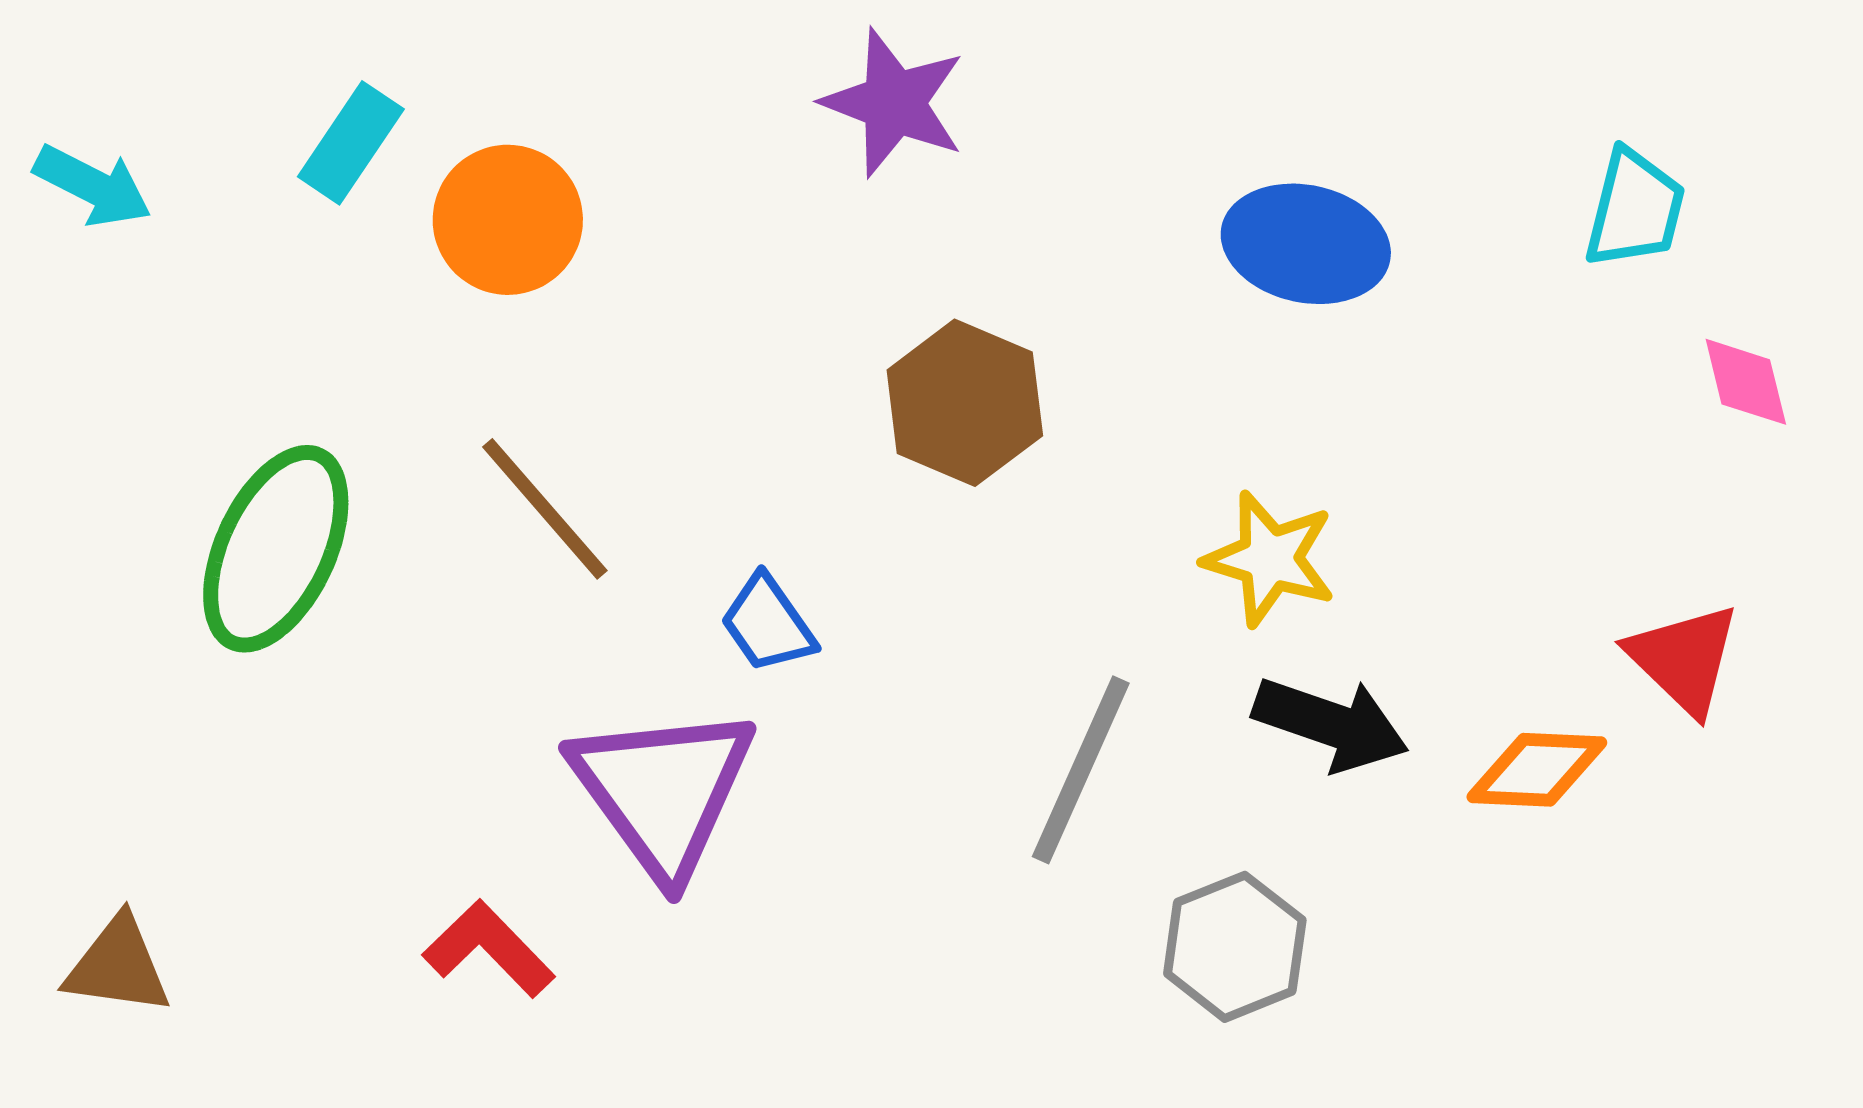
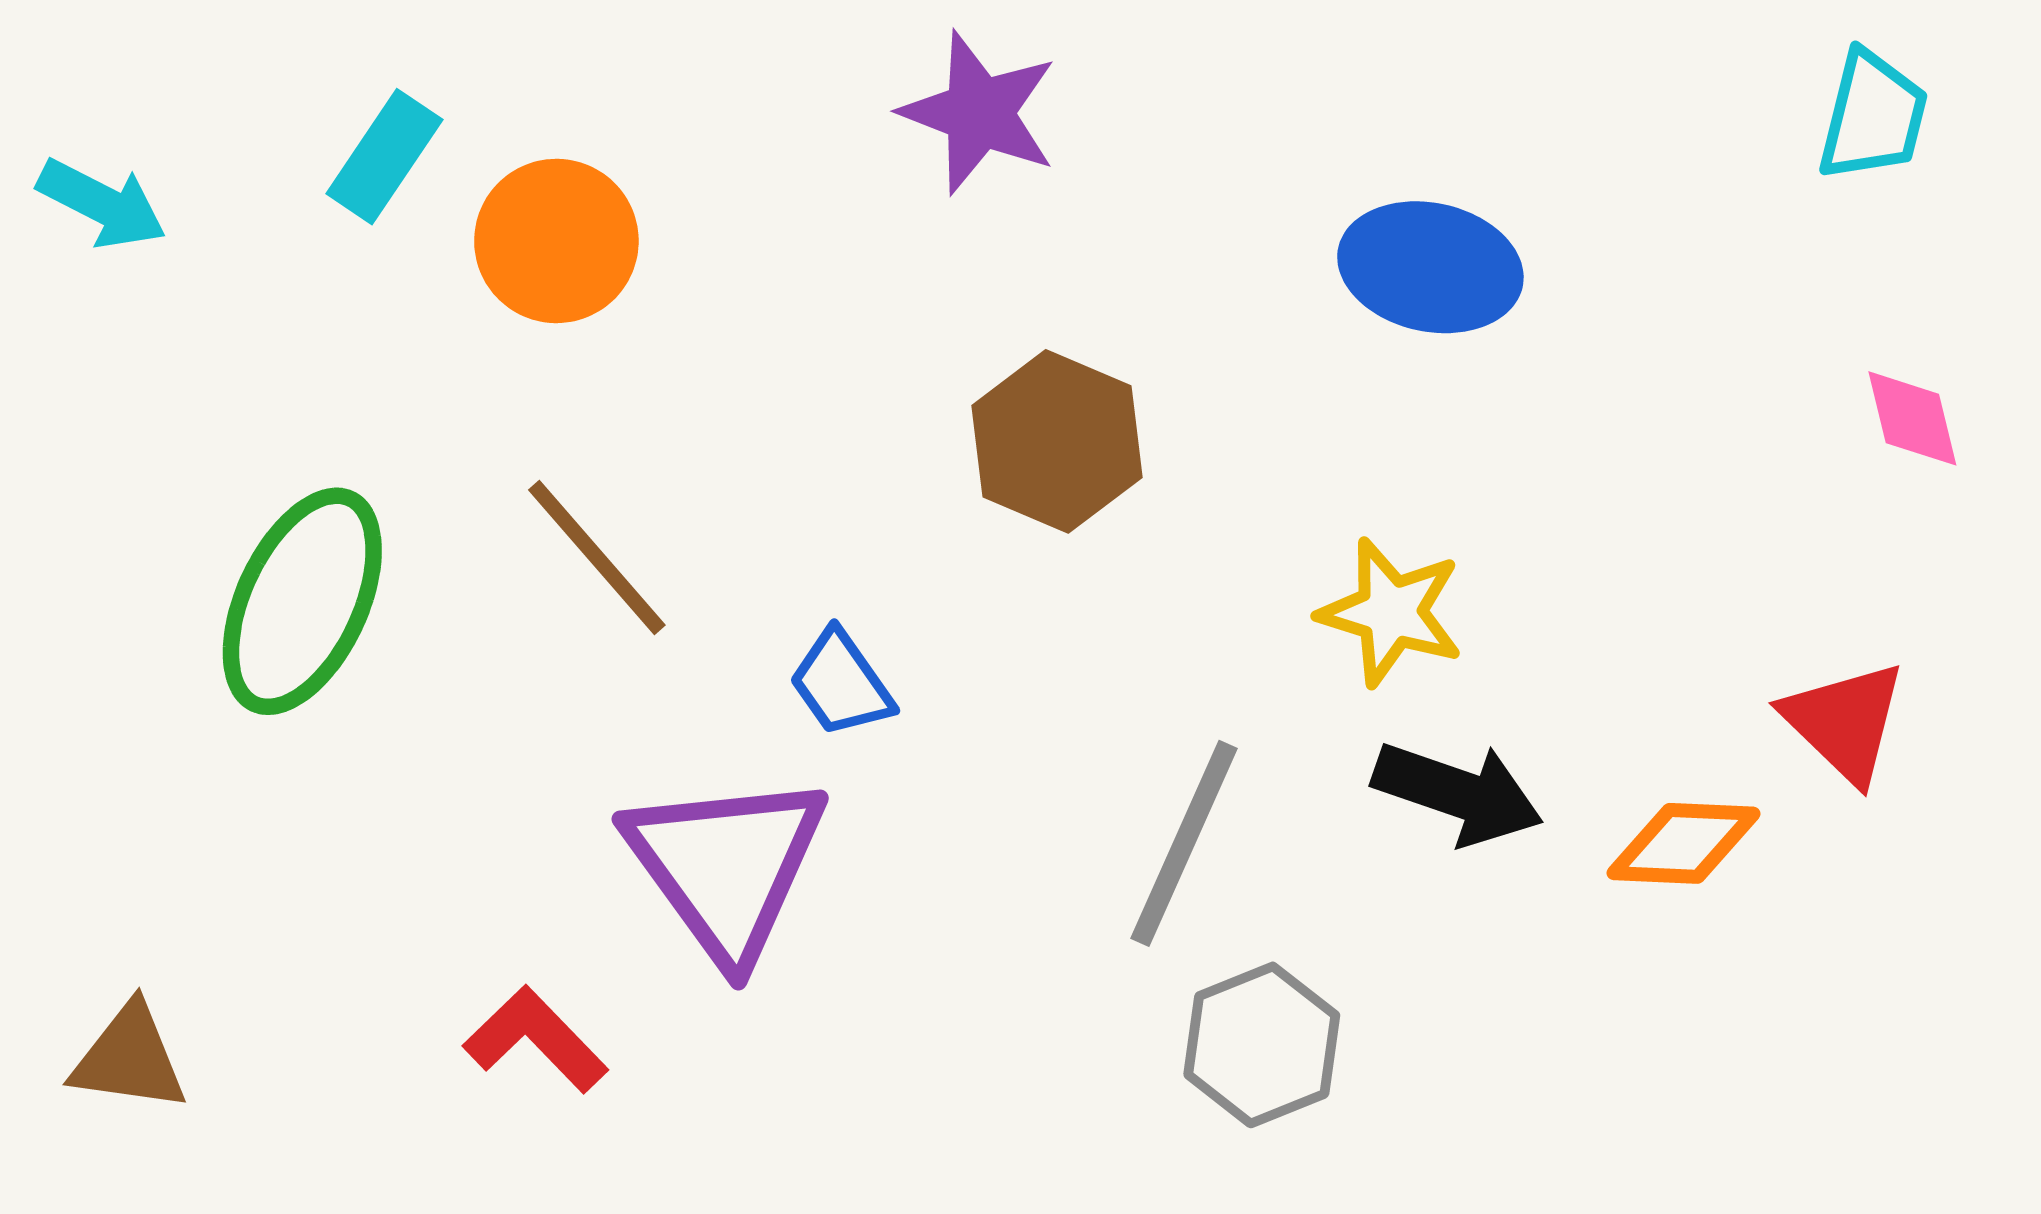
cyan trapezoid: (1635, 209) -> (1873, 116), moved
gray hexagon: (1235, 947) -> (1262, 1045), moved

